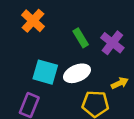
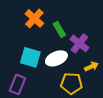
orange cross: (33, 21) -> (34, 18), moved
purple cross: (112, 43) -> (79, 43), moved

